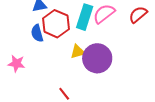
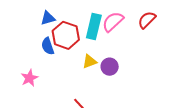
purple circle: (97, 58) -> (110, 67), size x0.6
pink star: (16, 64) -> (29, 78), turned -30

